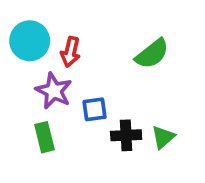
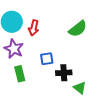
purple star: (54, 91) -> (14, 49), moved
green triangle: (163, 137) -> (80, 88), moved, turned -40

